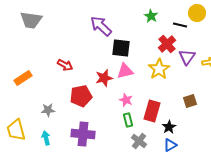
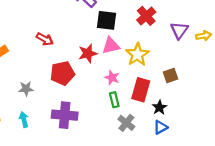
red cross: (167, 44) -> (146, 16), moved
yellow star: (159, 69) -> (137, 55), moved
brown square: (190, 101) -> (170, 75), moved

